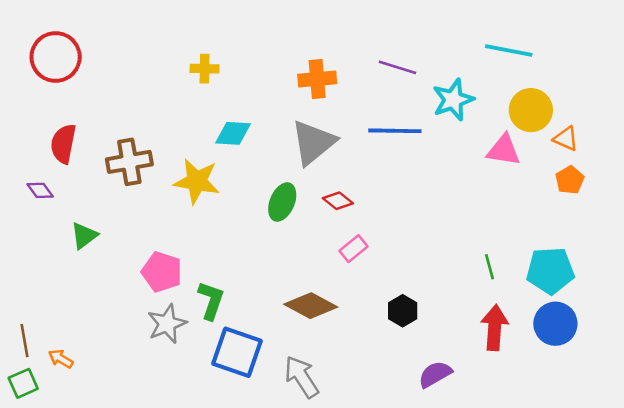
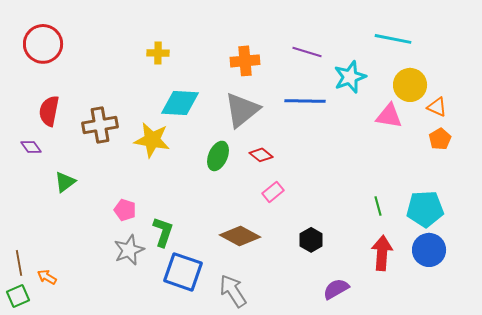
cyan diamond: (233, 133) -> (180, 103), size x1.4
pink pentagon: (162, 272) -> (125, 210), size x0.7

